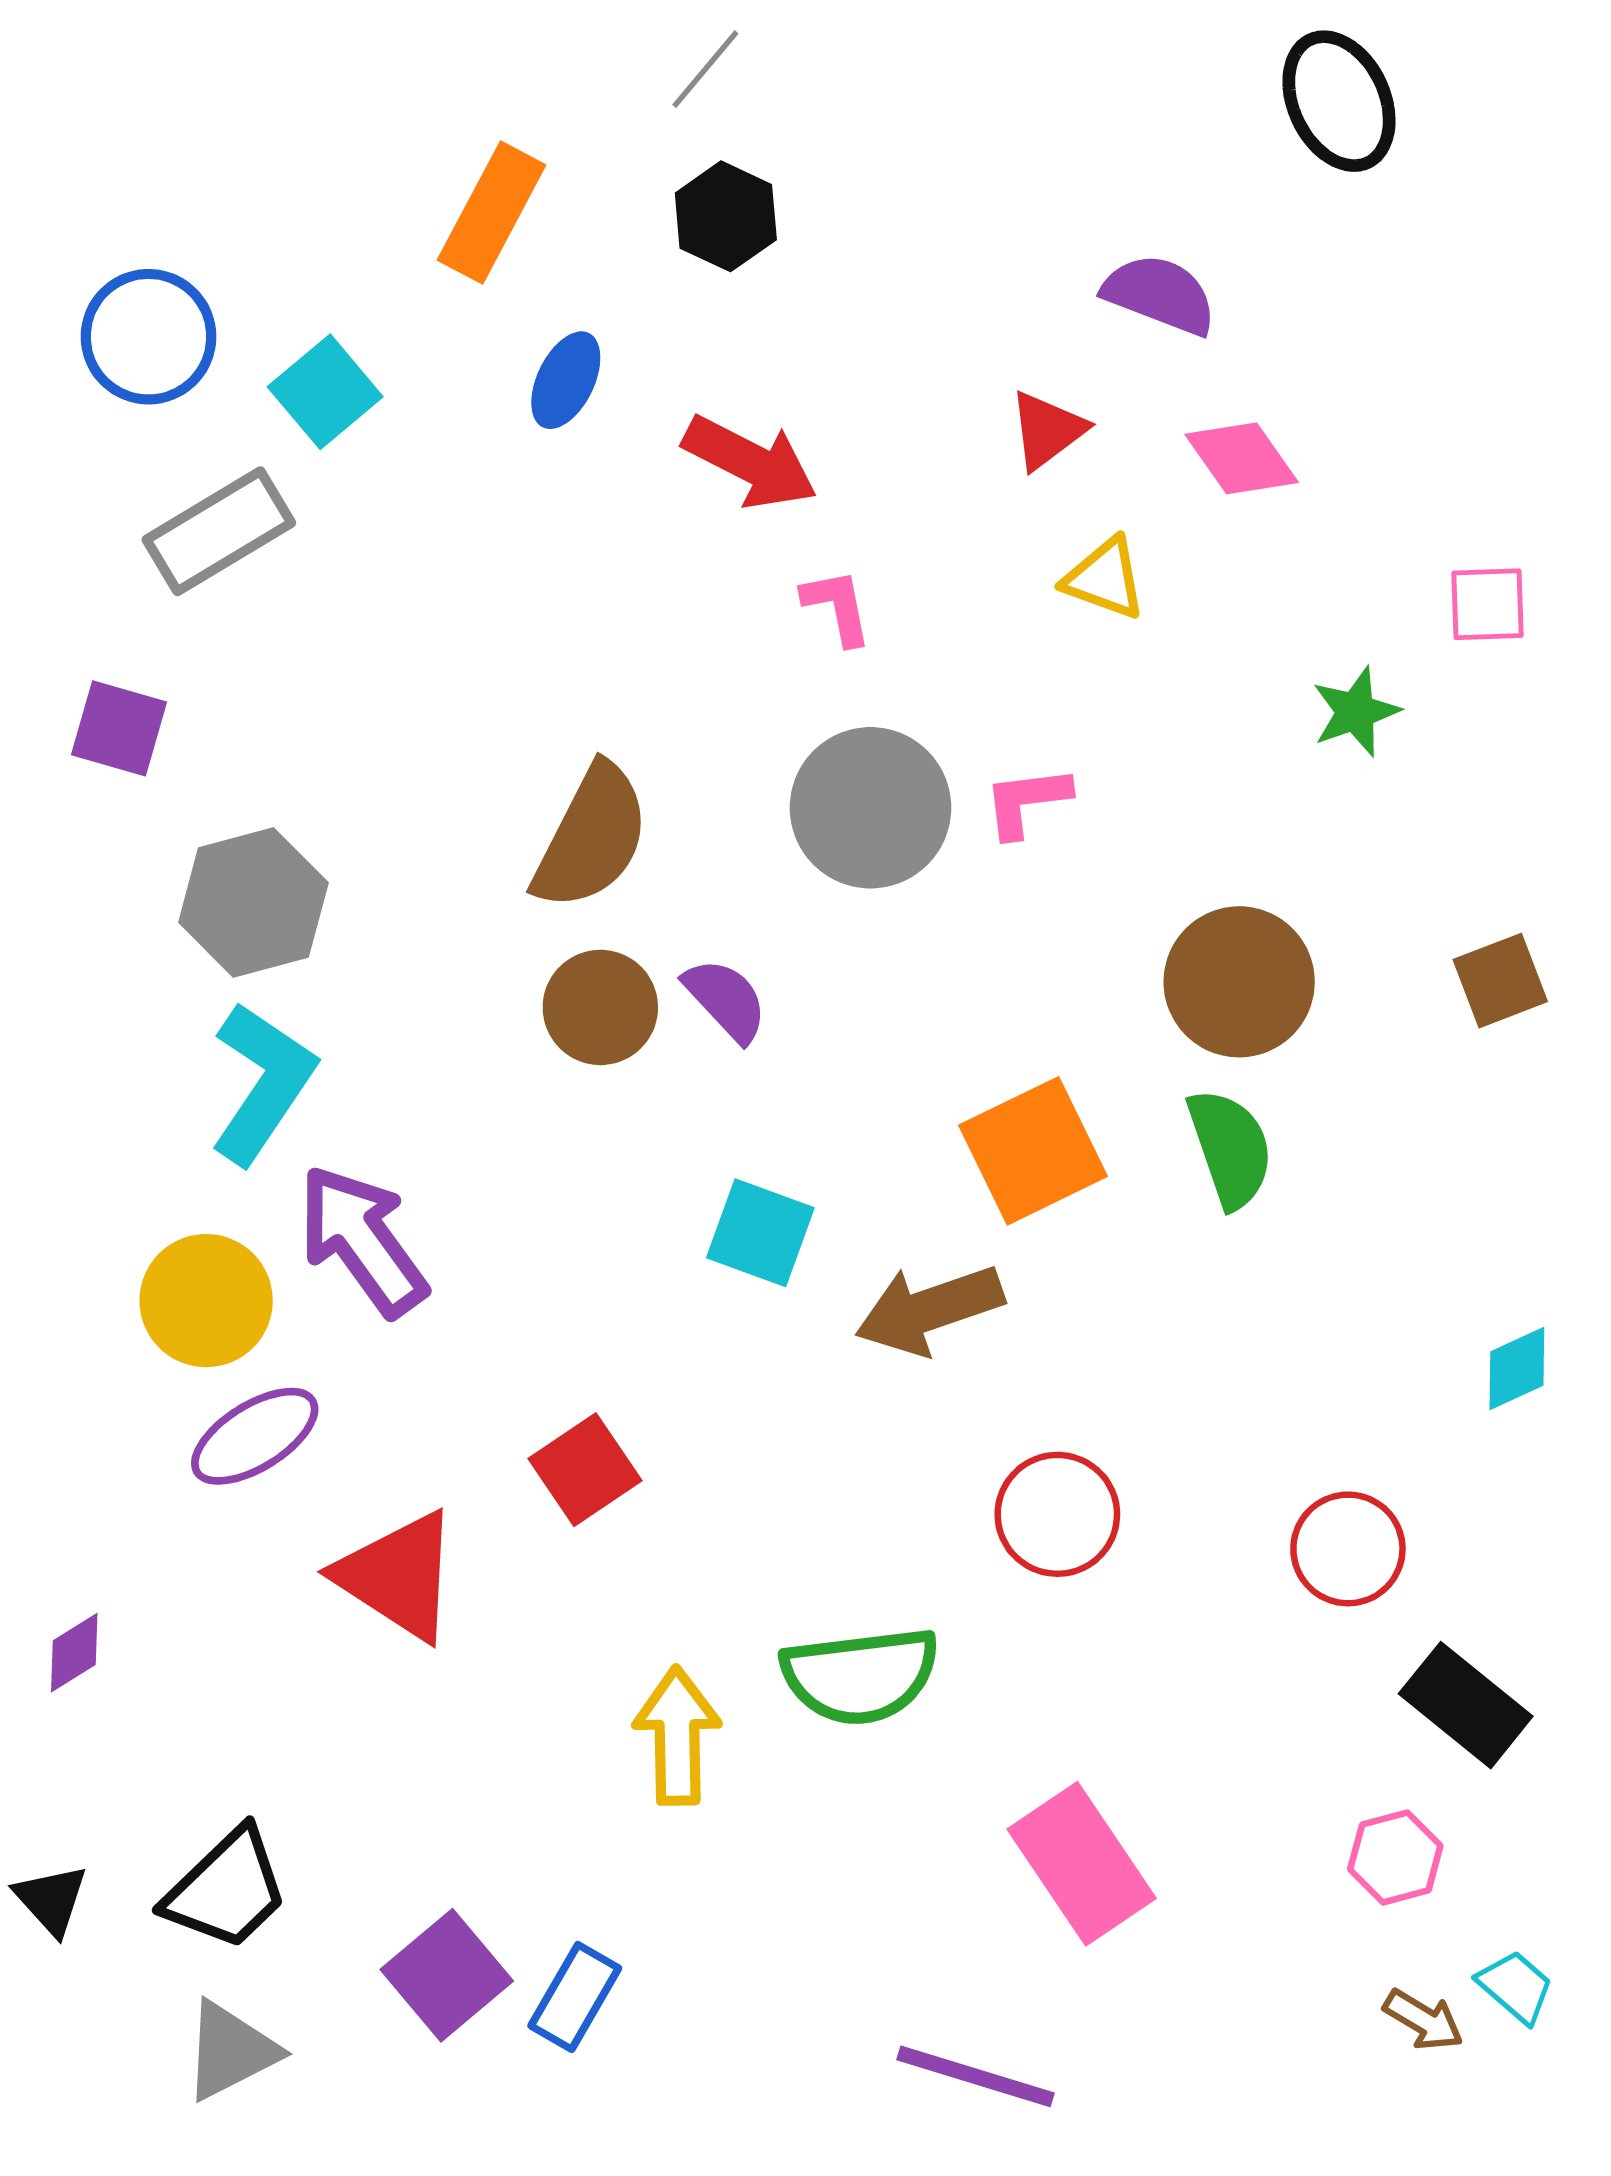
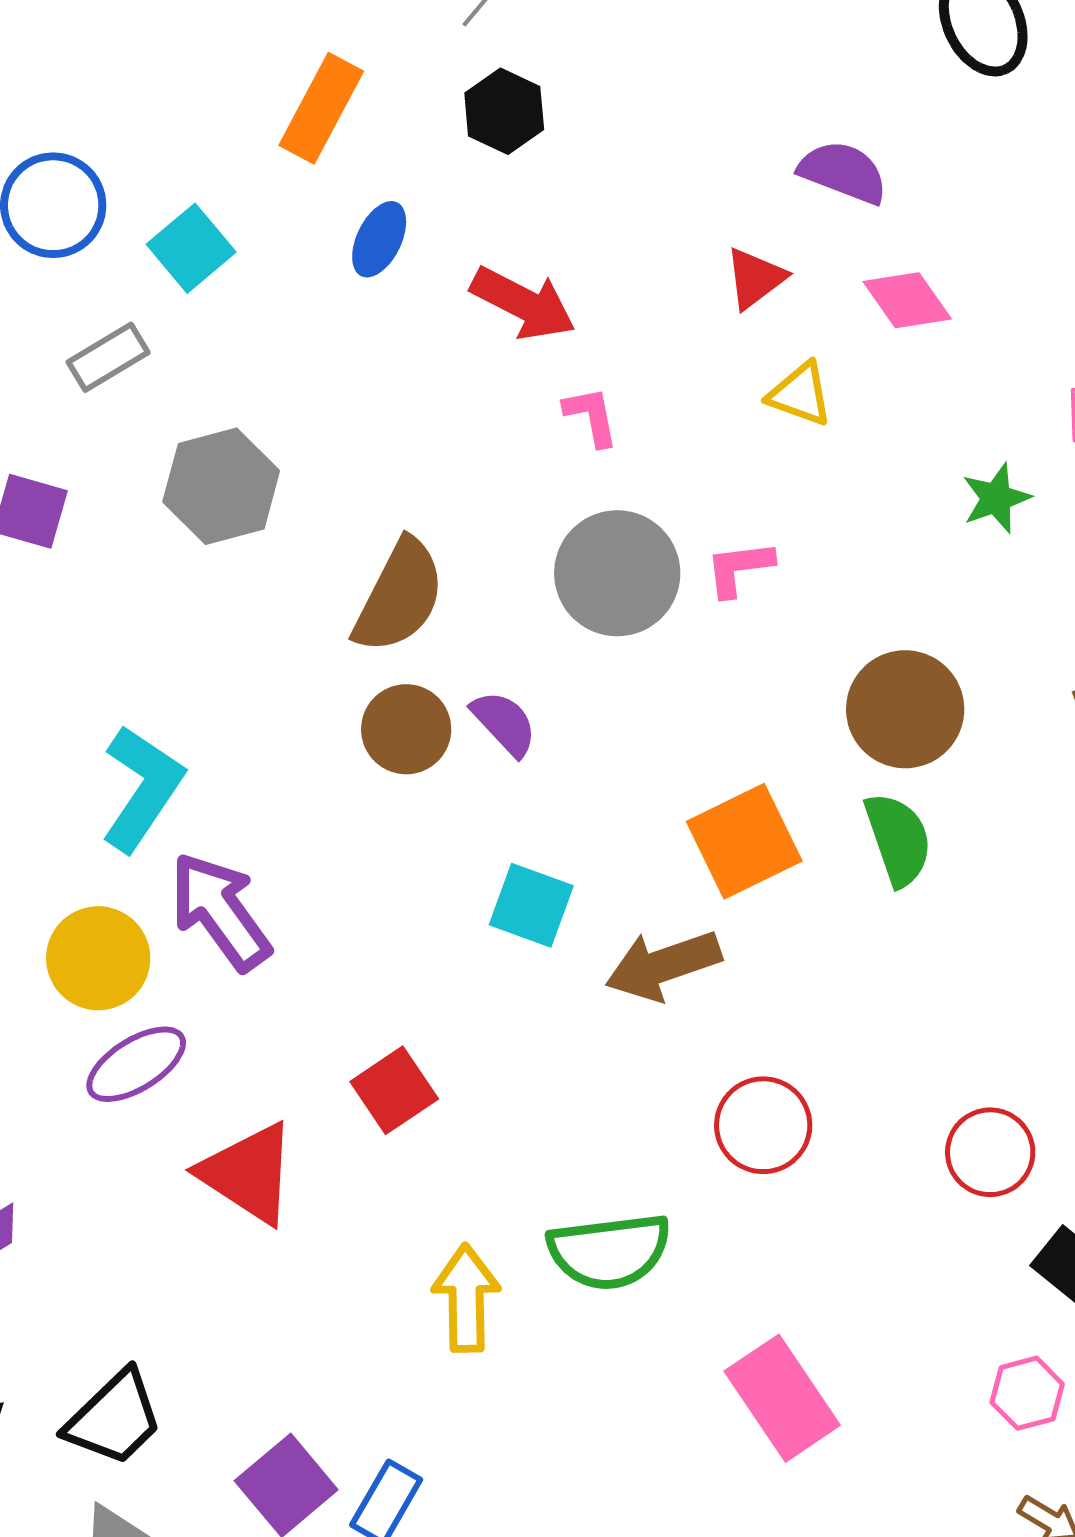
gray rectangle: (219, 531) -> (108, 357), size x0.7
gray hexagon: (253, 902) -> (221, 486), moved

